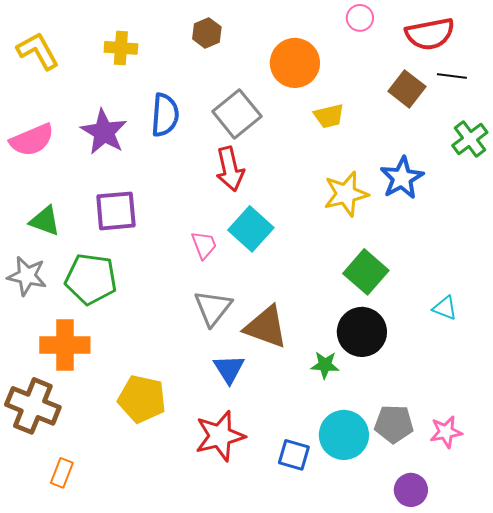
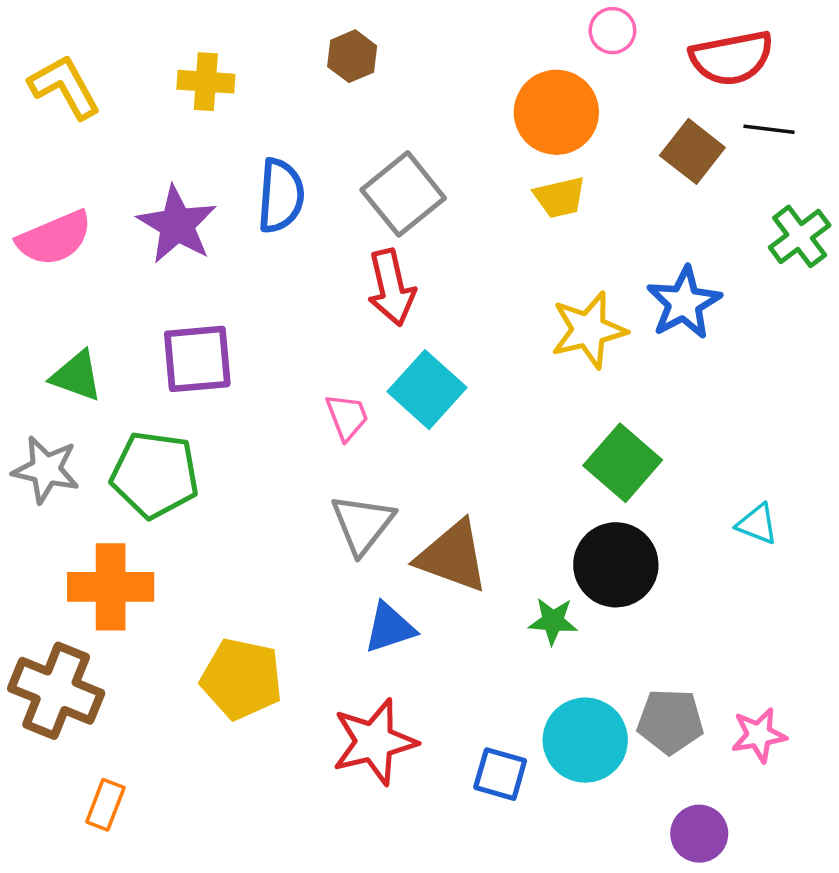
orange circle: (295, 63) -> (556, 112), moved
blue triangle: (229, 369) -> (390, 628), turned 44

